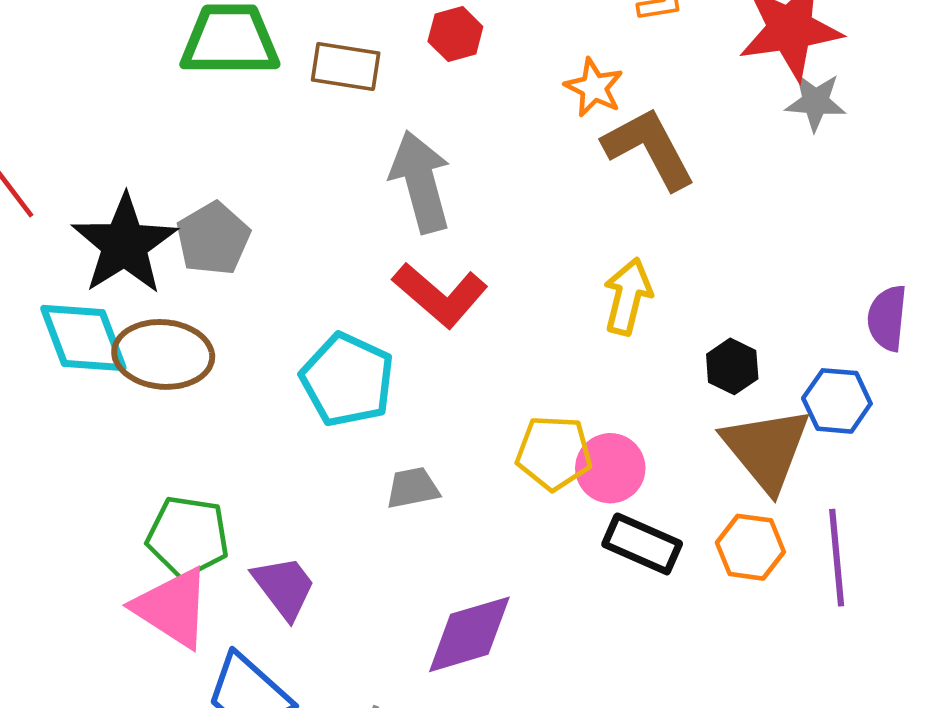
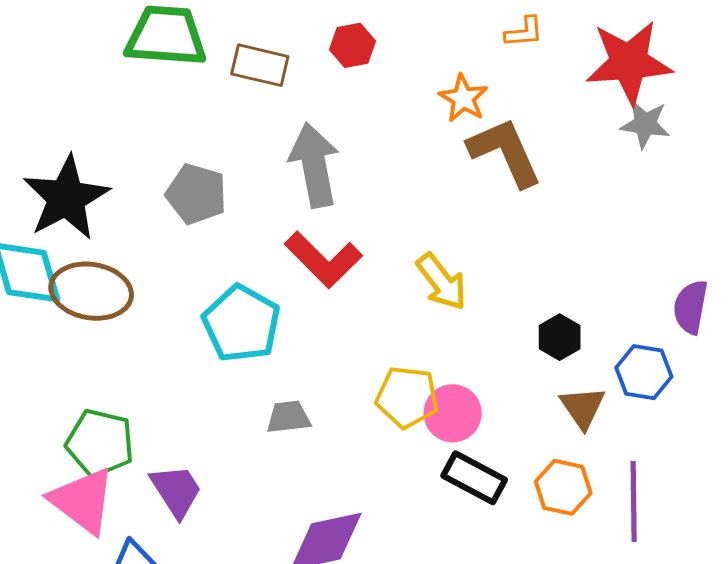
gray pentagon: (213, 239) -> (196, 194), moved, turned -30
yellow arrow: (628, 296) -> (442, 282), moved, turned 124
brown triangle: (766, 449) -> (583, 407), size x0.6

